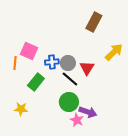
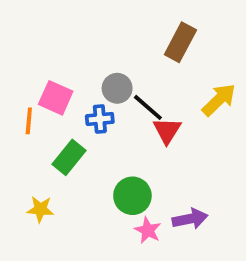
gray circle: (68, 63) -> (117, 88), moved
black line: (70, 79) -> (148, 107), moved
purple arrow: (88, 112) -> (190, 219), moved, turned -30

